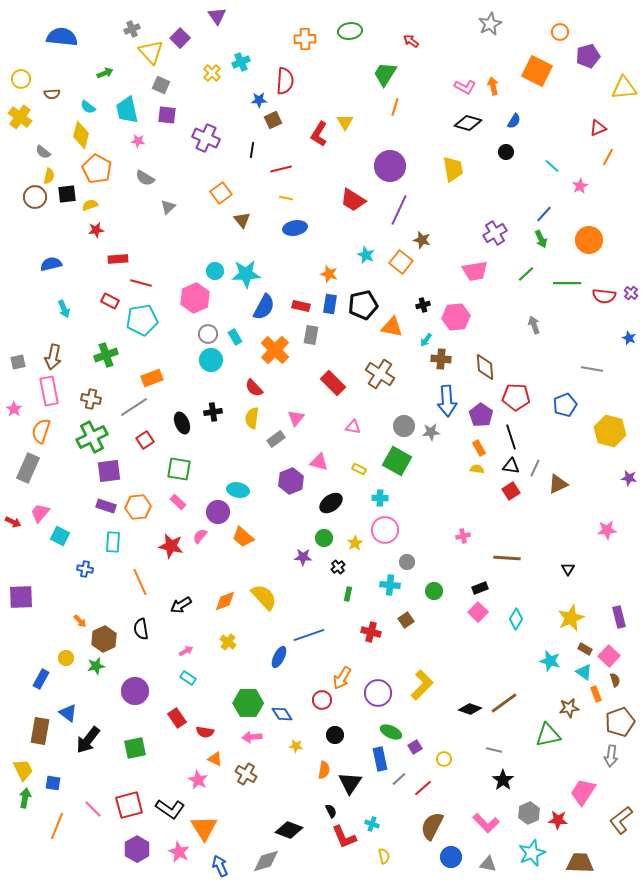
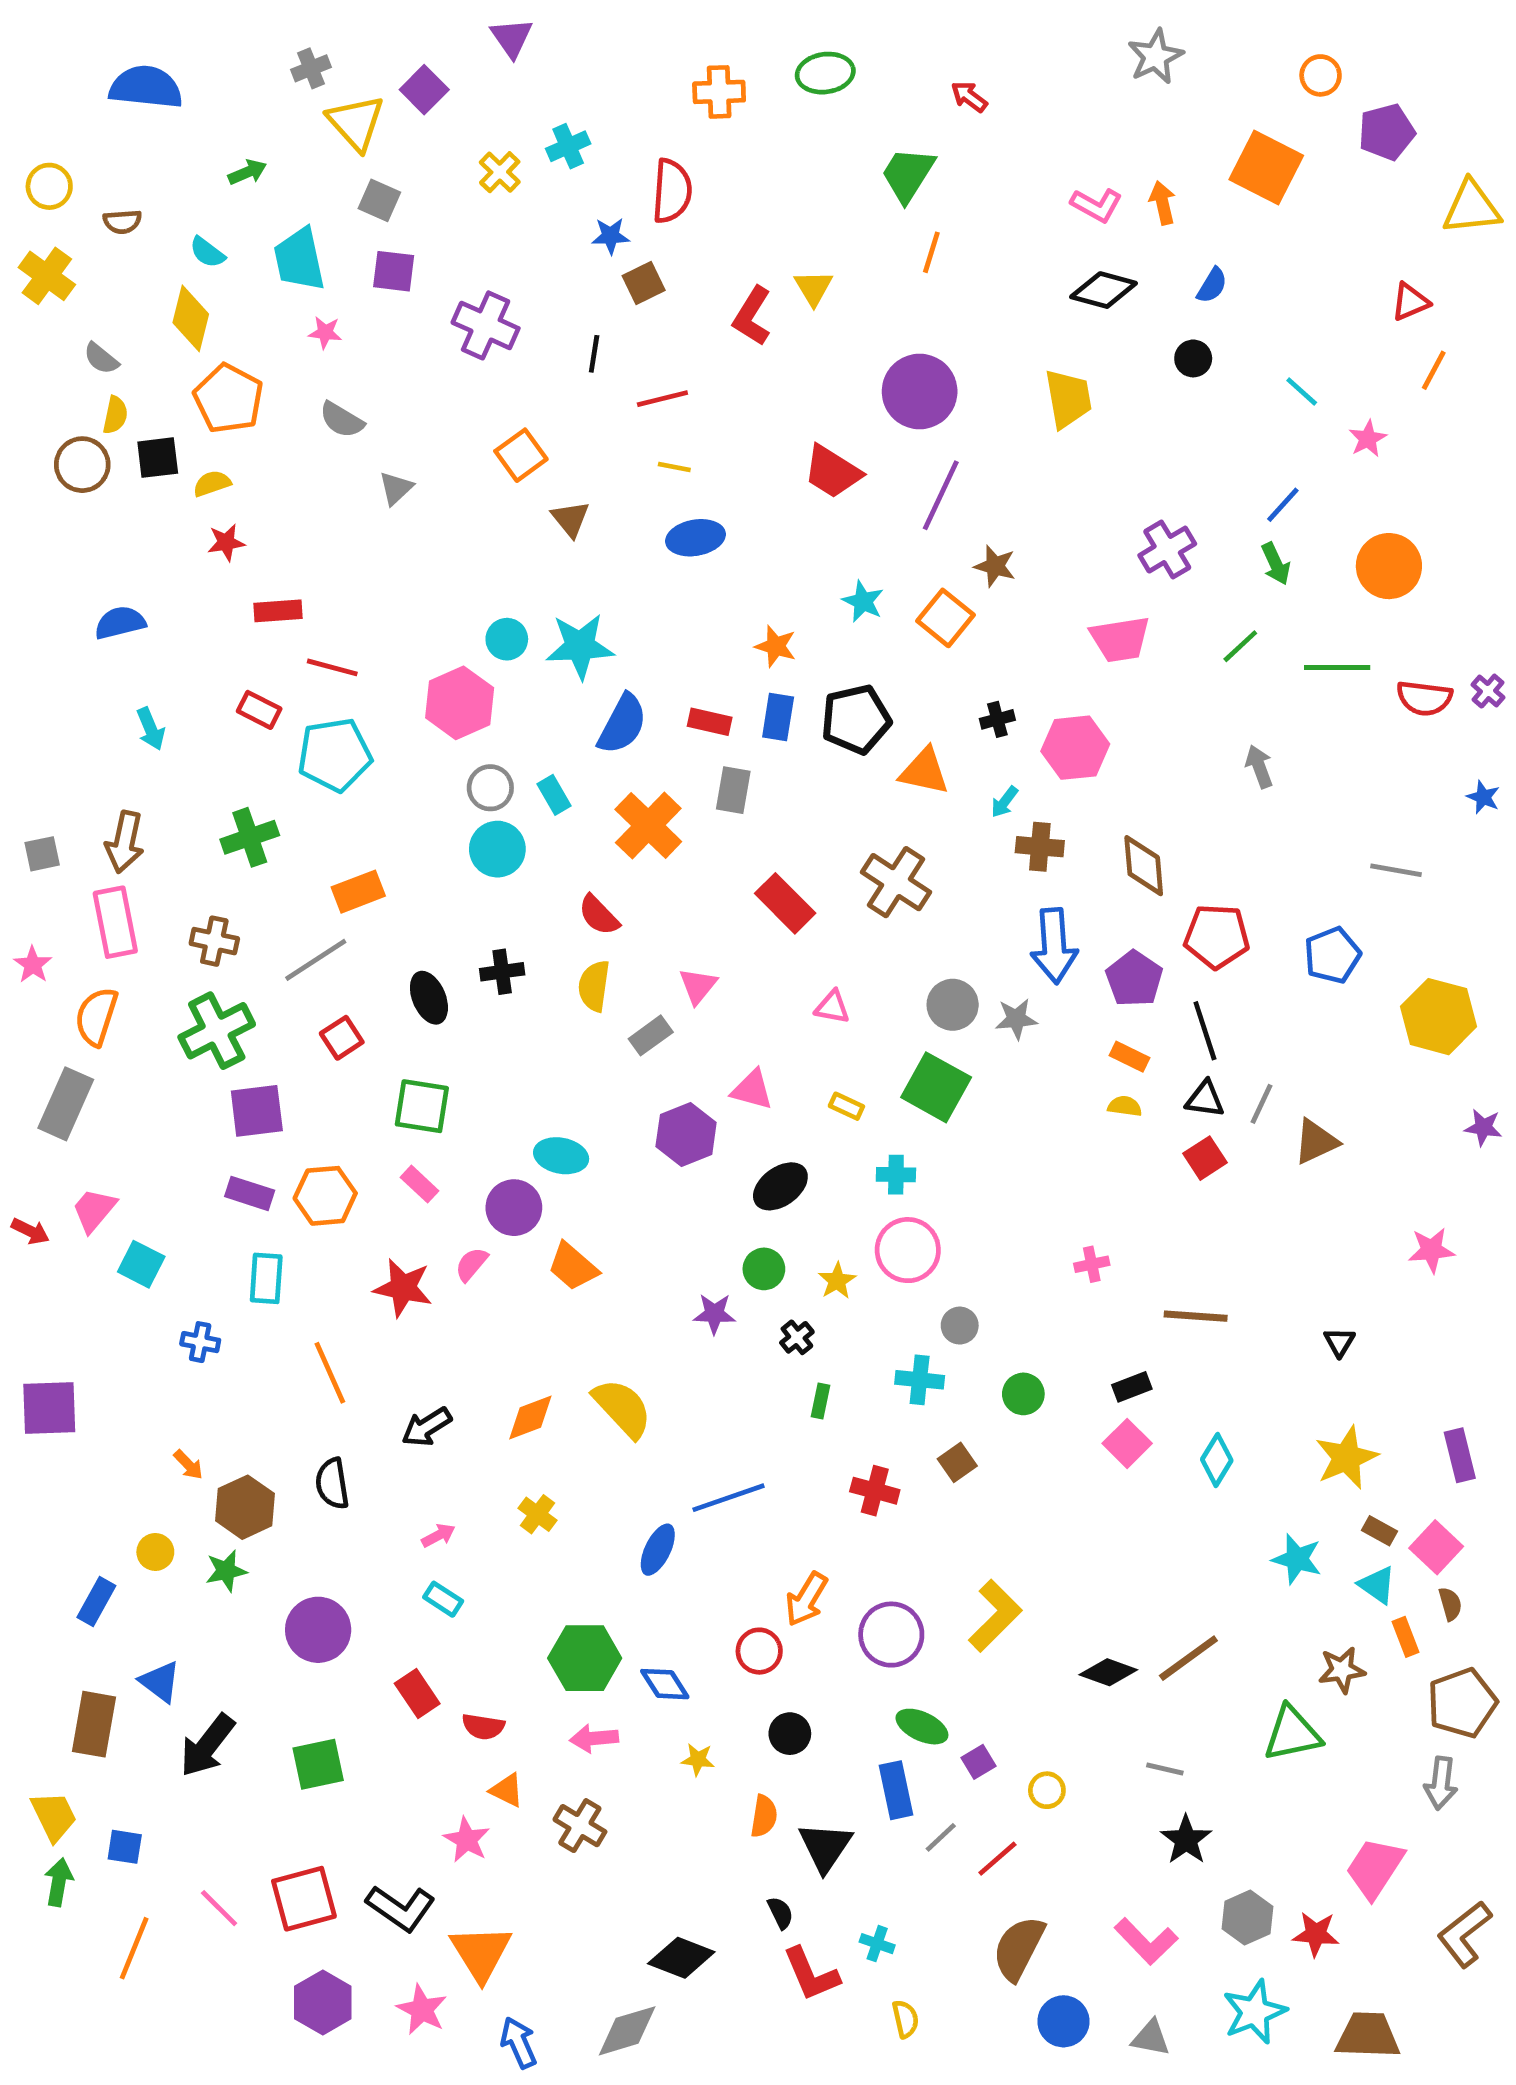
orange rectangle: (479, 448) -> (1129, 1057), turned -35

